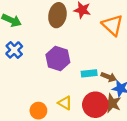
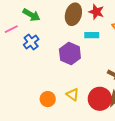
cyan rectangle: (89, 73) -> (92, 35), moved

